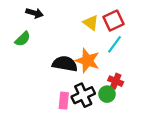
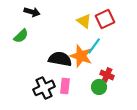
cyan line: (115, 44) -> (94, 46), moved
black cross: (83, 95) -> (44, 88), moved
pink rectangle: (64, 101) -> (65, 86), moved

